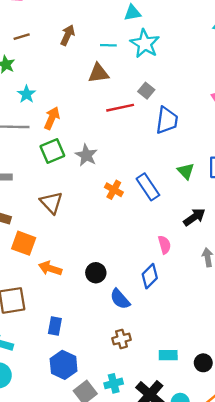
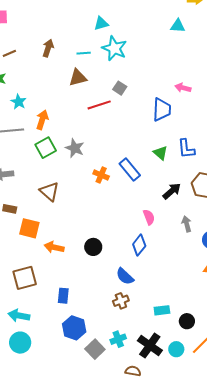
blue trapezoid: (167, 120) -> (162, 110), moved
blue semicircle: (120, 299) -> (125, 276), moved
black circle: (203, 363) -> (187, 321), moved

